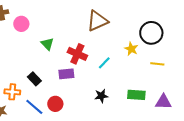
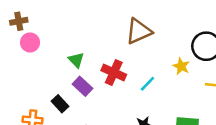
pink circle: (21, 24) -> (30, 42), moved
purple rectangle: (66, 74) -> (82, 86), moved, turned 49

